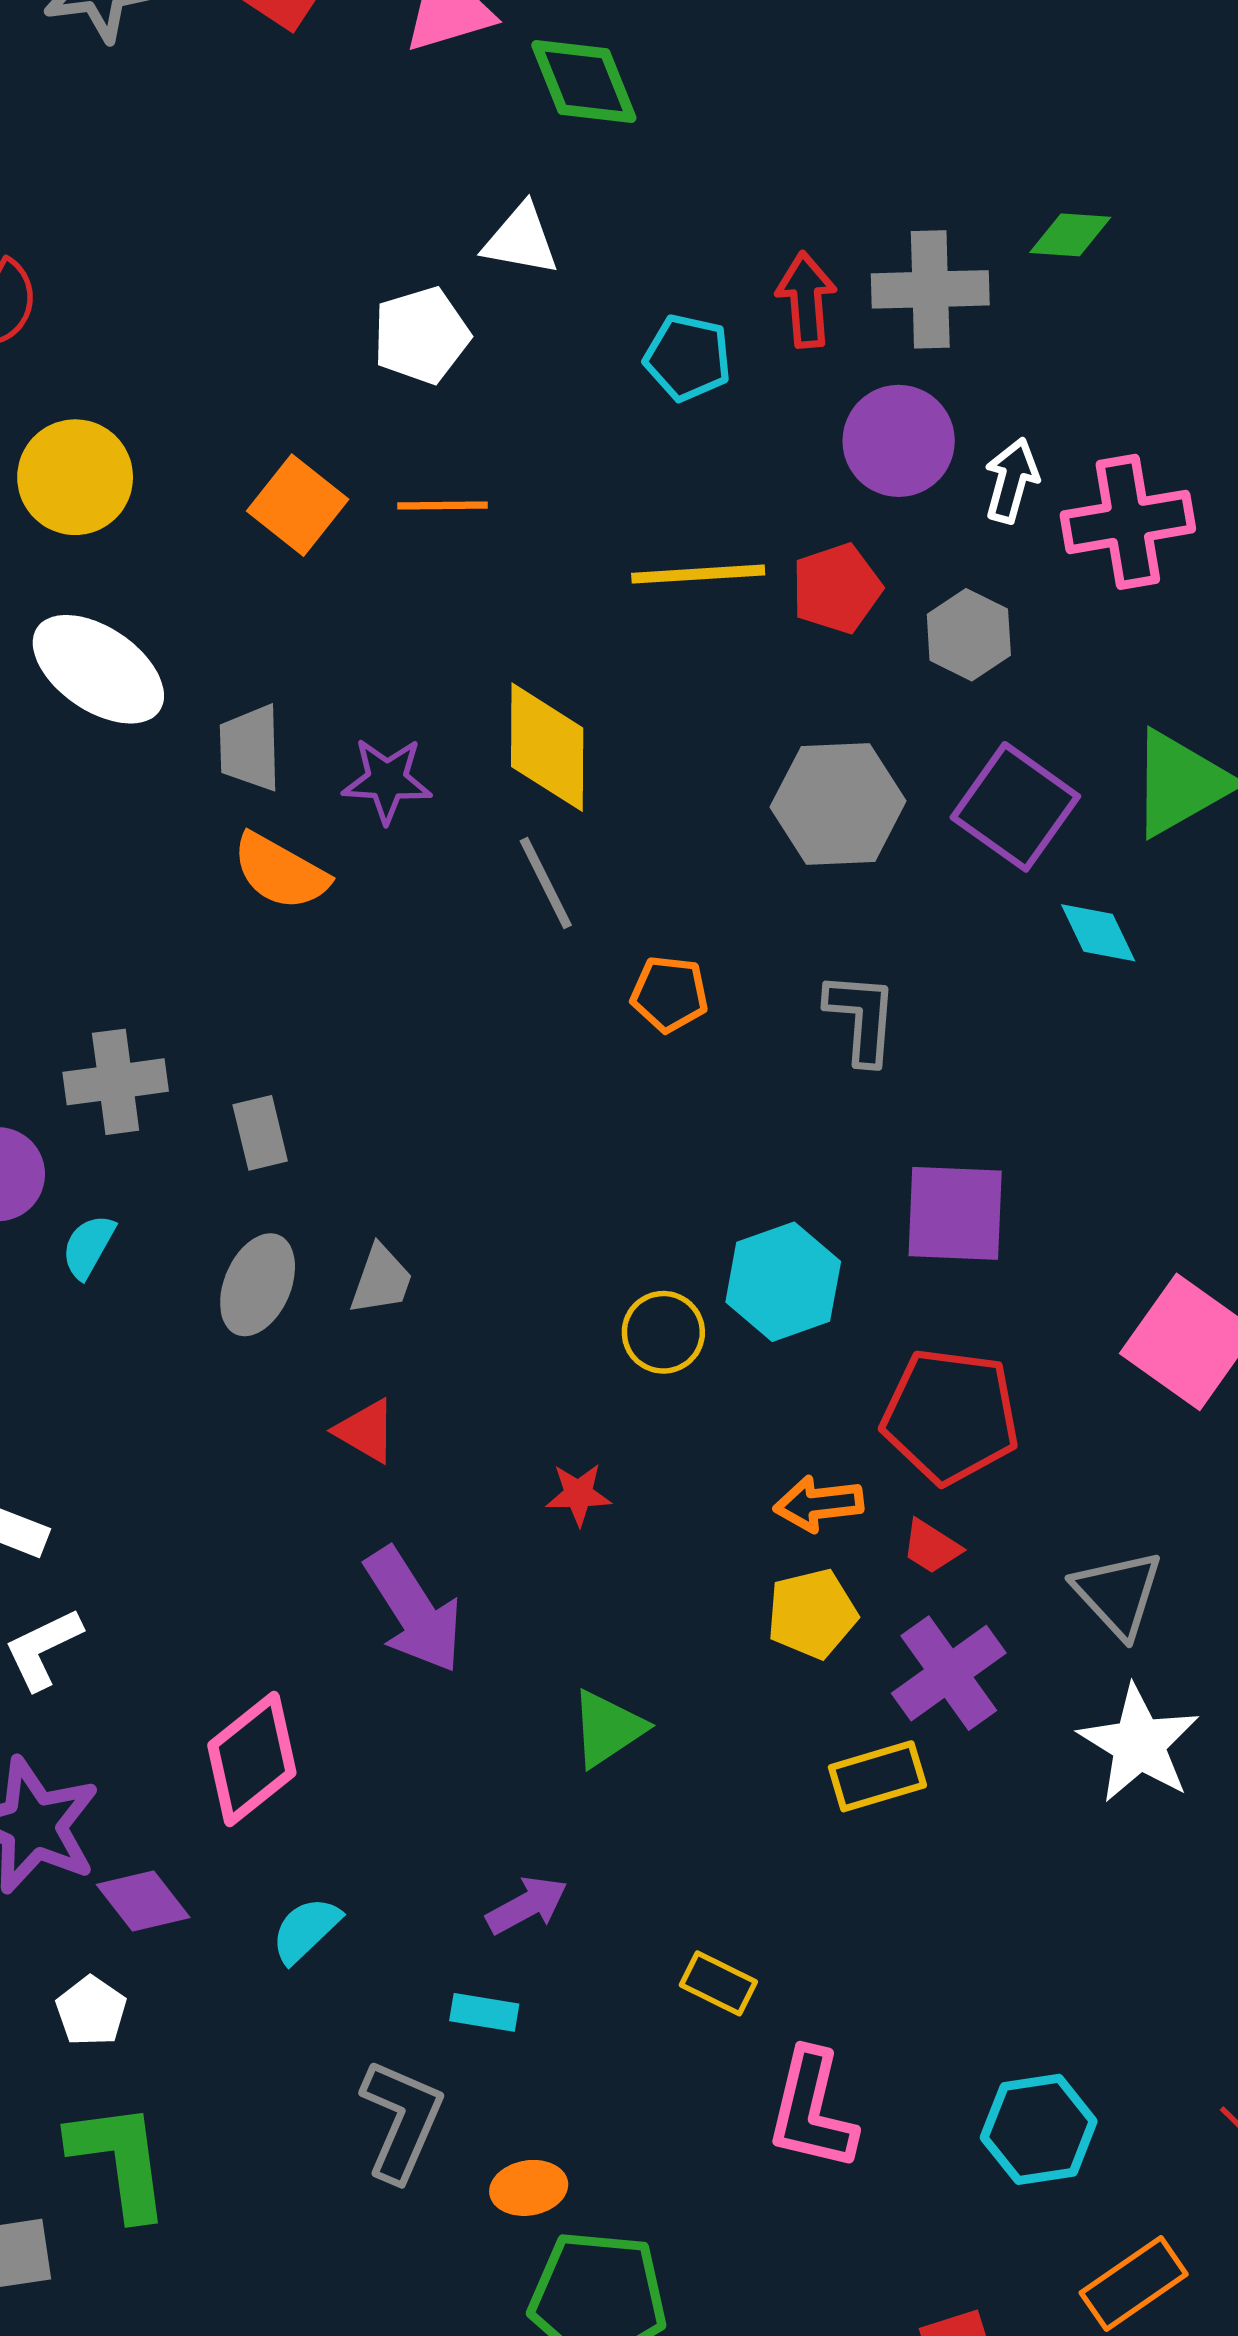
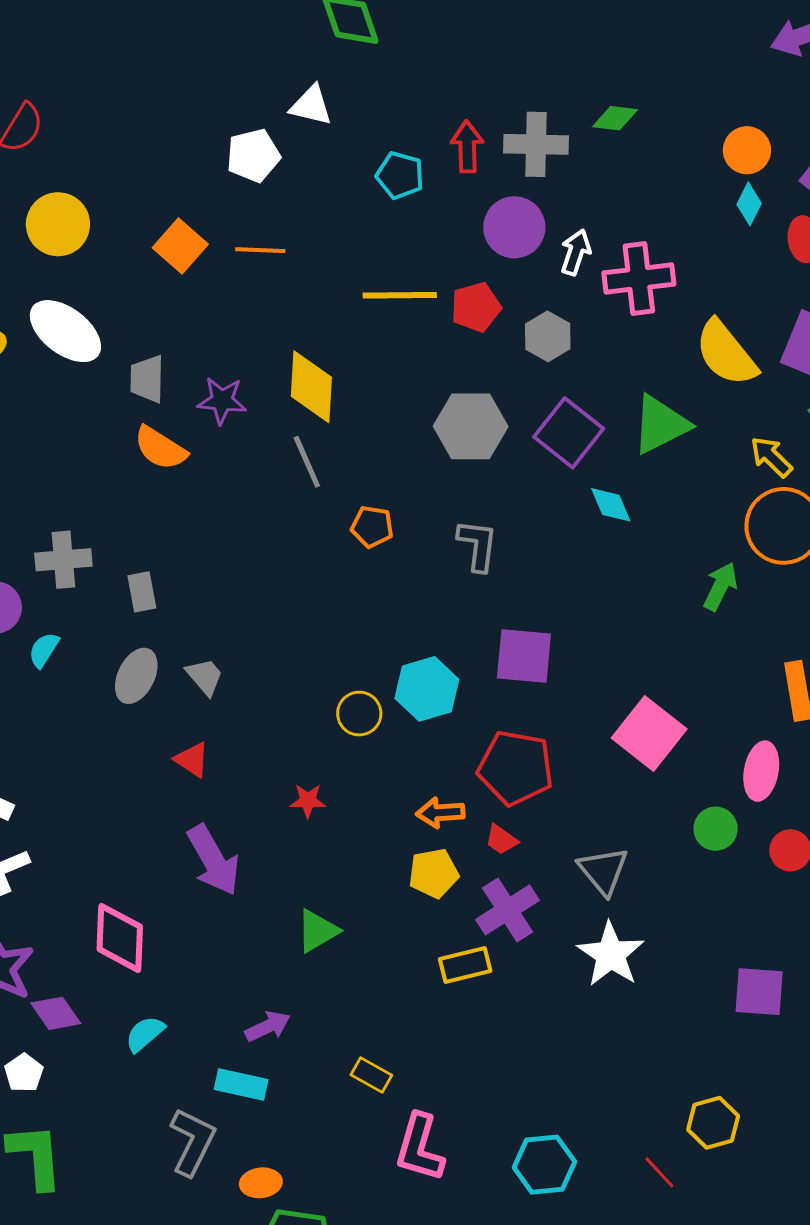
gray trapezoid: (381, 1280) -> (205, 677), turned -63
pink diamond: (252, 1759) -> (120, 938), turned -52
cyan rectangle: (484, 2012) -> (241, 1085), size x1.4

